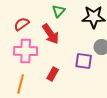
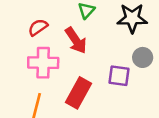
red rectangle: (53, 74) -> (79, 93), size x1.6

